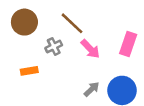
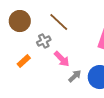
pink arrow: (90, 49) -> (62, 59), moved
orange rectangle: (29, 71) -> (24, 61), turned -32

